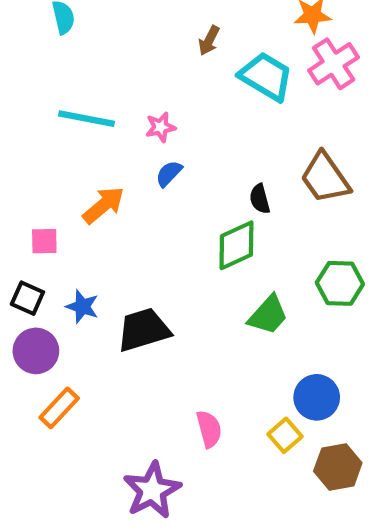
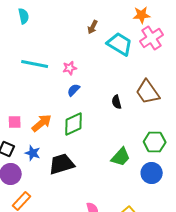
orange arrow: (103, 205) -> (42, 123), moved
green diamond: (236, 245) -> (74, 124), moved
blue circle: (317, 397) -> (152, 173), moved

